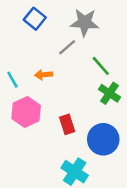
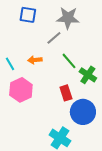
blue square: (35, 19) -> (28, 15), turned -30
green line: (101, 66) -> (69, 61), moved
red rectangle: (67, 124) -> (66, 93), moved

